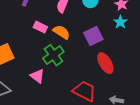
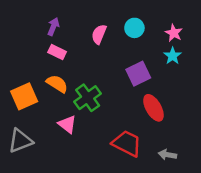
pink rectangle: (40, 27) -> (57, 52), moved
orange semicircle: (61, 32) -> (57, 84), moved

